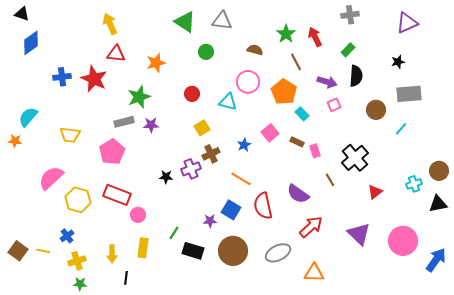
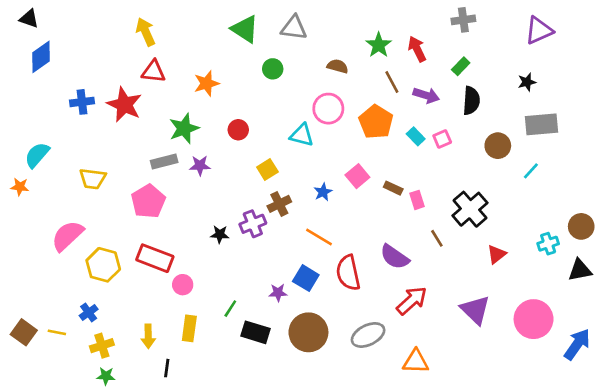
purple arrow: (327, 82) -> (426, 95), moved
red circle: (192, 94) -> (238, 130), moved
cyan rectangle: (302, 114) -> (416, 136), moved

